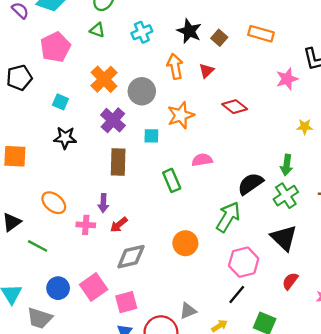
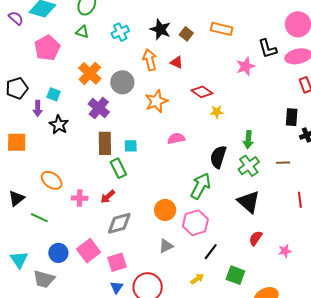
red triangle: (206, 71) -> (177, 62), turned -48
black pentagon: (19, 78) -> (17, 88), moved
yellow star: (305, 127) -> (217, 112), moved
cyan square: (151, 136) -> (131, 146), moved
black star: (65, 138) -> (59, 125), turned 30
green rectangle: (172, 180) -> (118, 168), moved
black semicircle: (250, 184) -> (218, 157), turned -35
purple arrow: (103, 203) -> (38, 108), moved
pink hexagon: (244, 262) -> (195, 223), moved
gray triangle: (188, 311) -> (166, 246), moved

